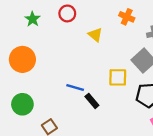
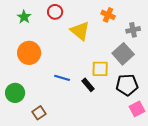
yellow triangle: (95, 35) -> (80, 31), size x1.5
orange circle: (22, 59) -> (29, 53), moved
black rectangle: (92, 101) -> (88, 85), moved

